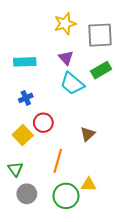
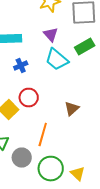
blue cross: (26, 98) -> (21, 66), moved
yellow triangle: (89, 185) -> (78, 174), moved, turned 42
gray circle: (27, 194) -> (22, 158), moved

